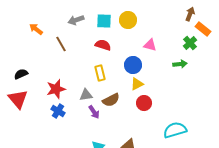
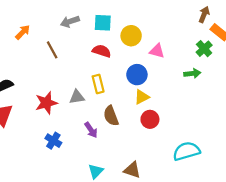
yellow circle: (128, 20) -> (131, 36), moved
orange arrow: (36, 29) -> (23, 32), turned 96
gray triangle: (86, 95) -> (77, 97), moved
brown semicircle: (111, 100) -> (111, 116), turned 96
blue cross: (58, 111) -> (53, 141), moved

